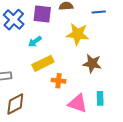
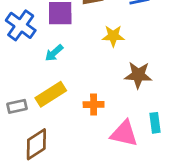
yellow star: (78, 34) -> (113, 36), size x0.7
yellow rectangle: (43, 63) -> (51, 94), moved

